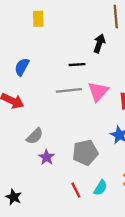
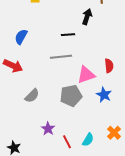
pink triangle: (98, 92) -> (86, 75), moved, turned 30
gray pentagon: (85, 153) -> (71, 96), moved
purple star: (47, 157) -> (48, 129), moved

